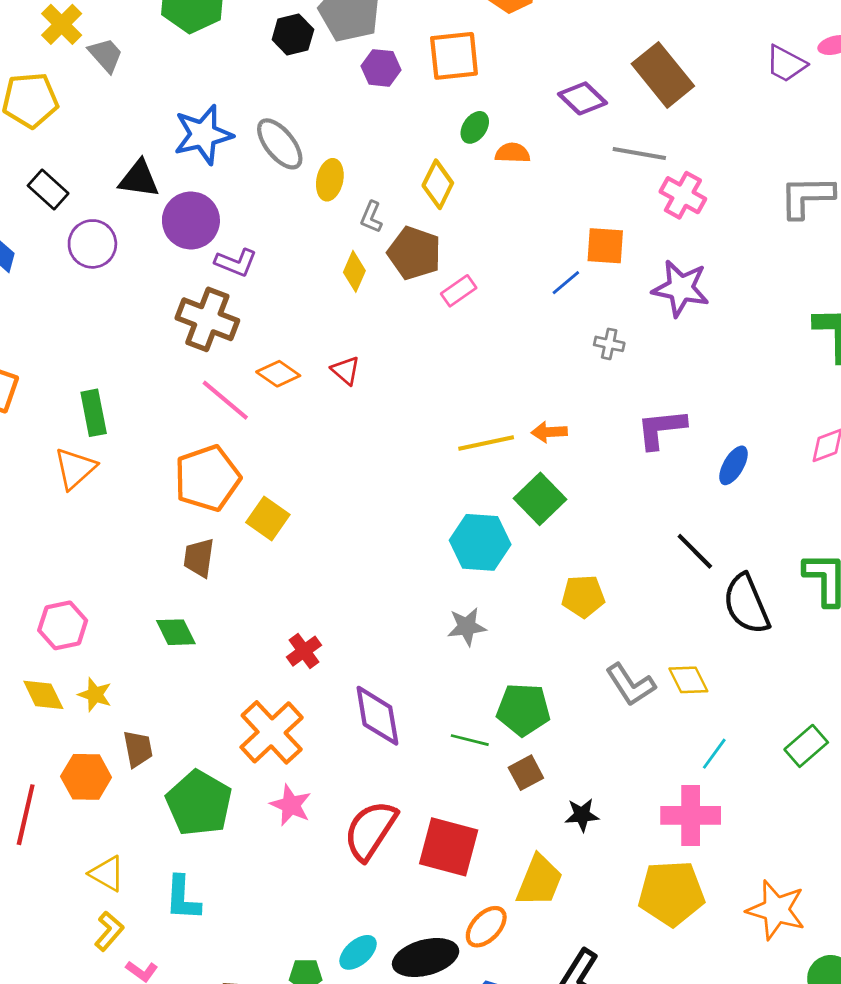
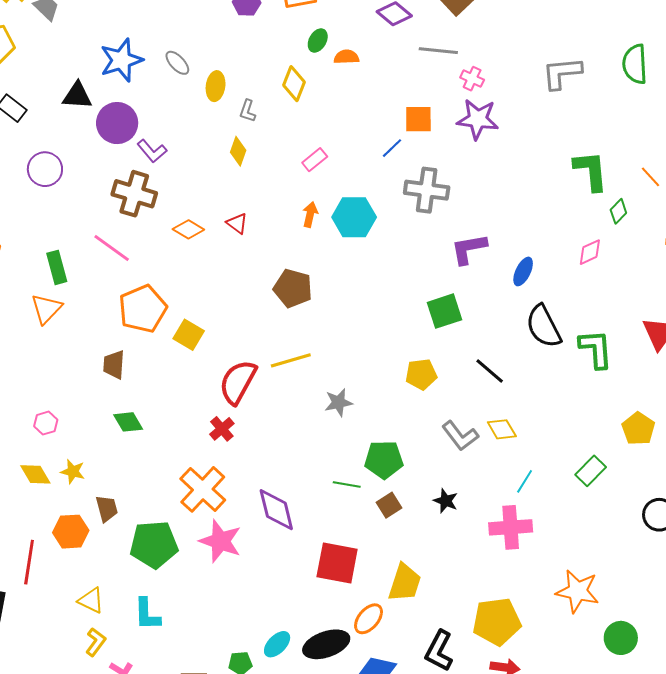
gray ellipse: (280, 144) -> (177, 63), size x0.7
pink cross: (683, 195) -> (472, 79), size x0.7
purple circle: (92, 244) -> (45, 169), moved
brown pentagon: (414, 253) -> (293, 288), moved
purple L-shape: (236, 262) -> (152, 151), turned 32
purple star: (681, 288) -> (478, 119), moved
gray cross: (609, 344) -> (427, 190), size x2.0
pink line: (225, 400) -> (112, 248), moved
orange arrow: (549, 432) -> (310, 214), moved, turned 110
yellow line: (486, 443) -> (291, 360), moved
green square: (540, 499) -> (445, 311), moved, turned 30
cyan hexagon: (480, 542) -> (354, 217), moved
black line: (695, 551) -> (490, 371), moved
brown trapezoid: (199, 558) -> (114, 365), moved
black semicircle: (746, 604) -> (544, 326), moved
pink hexagon: (63, 625) -> (46, 423), size x0.7
purple diamond: (377, 716) -> (276, 510), moved
green pentagon: (199, 803) -> (154, 545), turned -30
pink star: (291, 805) -> (220, 541), size x1.4
black star: (582, 815) -> (446, 501), moved, turned 30
red semicircle: (370, 830) -> (238, 382), moved
yellow pentagon: (671, 893) -> (497, 622), moved

